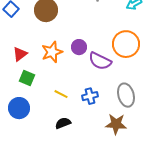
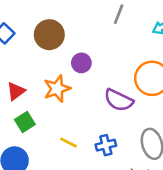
purple circle: (79, 47) -> (81, 63), moved
green square: (27, 78) -> (25, 122), turned 35

